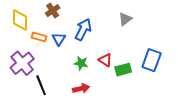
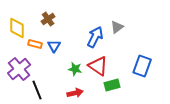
blue arrow: (83, 30) -> (95, 37), moved
red triangle: (105, 60) -> (98, 66), size x1.5
green rectangle: (123, 70) -> (112, 85), moved

